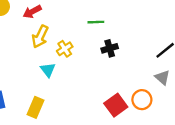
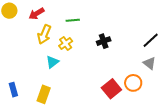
green line: (96, 22) -> (73, 20), moved
cyan triangle: (48, 70) -> (52, 62), turned 32

